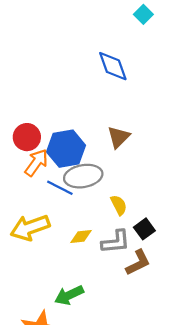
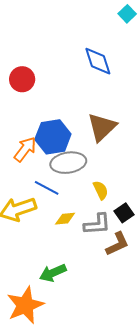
red circle: (27, 137) -> (22, 79), moved
brown triangle: (119, 137) -> (102, 127), size x1.4
blue line: (60, 188) -> (47, 188), moved

